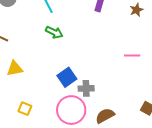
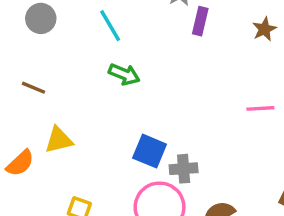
blue square: (67, 77) -> (150, 151), turned -30

